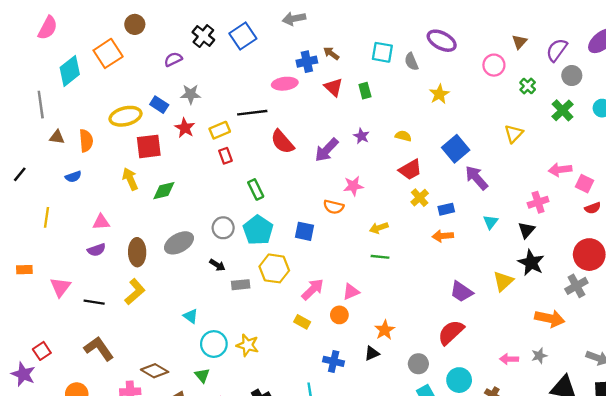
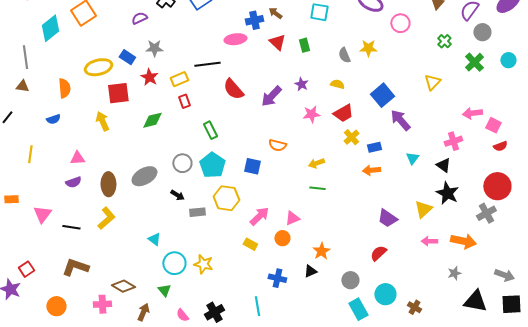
gray semicircle: (411, 62) -> (344, 55), moved
pink circle: (494, 65) -> (400, 23), moved
yellow star: (439, 94) -> (368, 48), turned 30
brown triangle: (57, 137) -> (22, 86), moved
pink star: (353, 186) -> (311, 114), moved
green diamond: (164, 191) -> (152, 120), moved
black triangle: (526, 230) -> (443, 165), turned -35
red semicircle: (451, 332) -> (378, 253), size x0.7
brown L-shape: (99, 349) -> (75, 267), turned -36
pink arrow: (509, 359) -> (429, 241), moved

